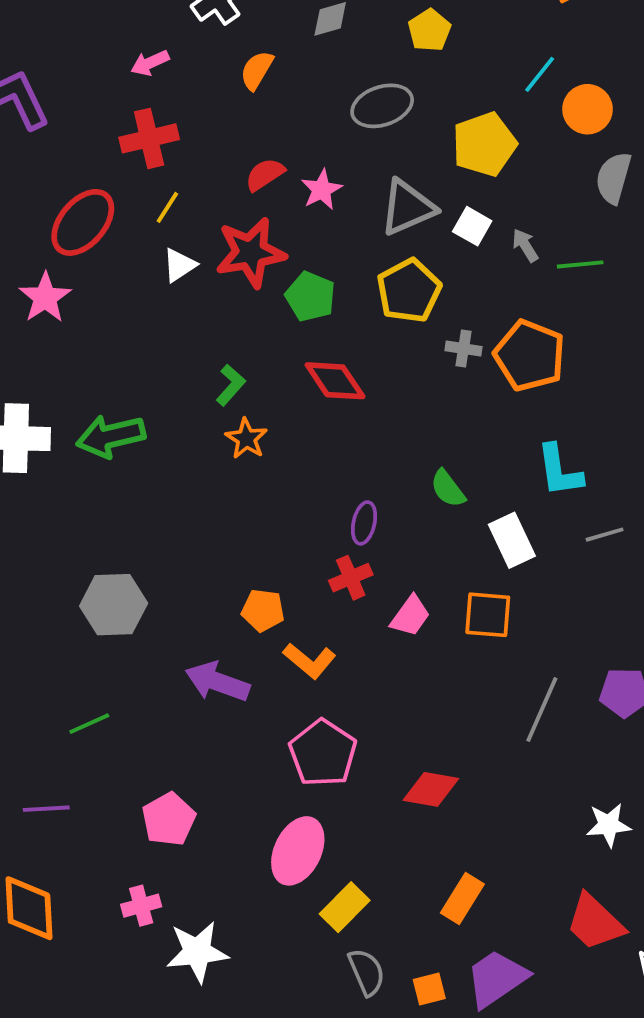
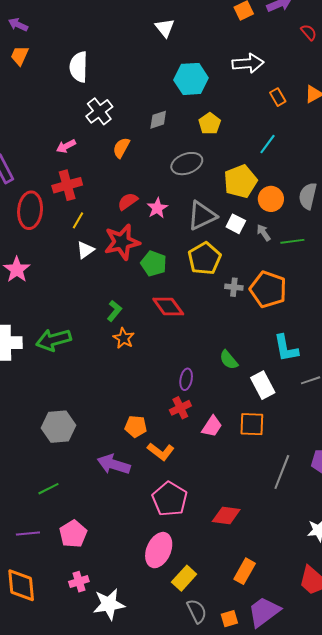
orange circle: (588, 109) -> (271, 199), moved
red ellipse: (83, 222) -> (30, 210), moved, turned -33
pink pentagon: (169, 819) -> (73, 534), moved

